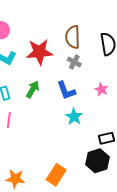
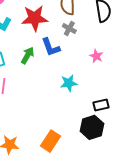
blue L-shape: (66, 90) -> (51, 47), moved
cyan star: (74, 117) -> (69, 83), turned 30

